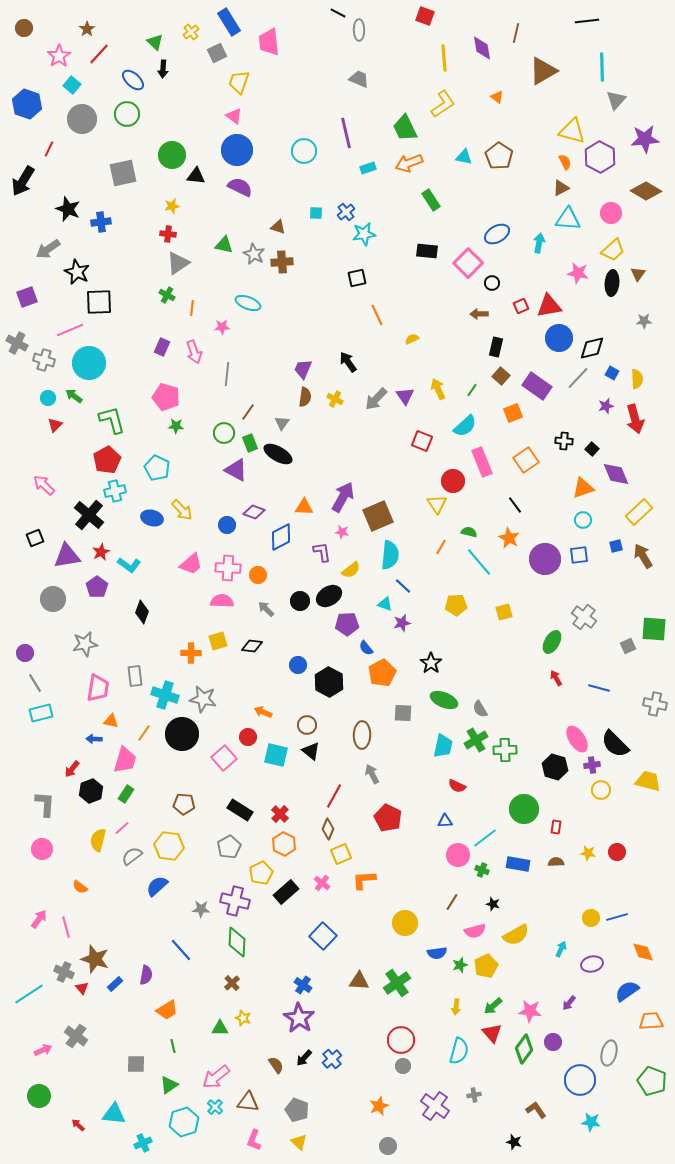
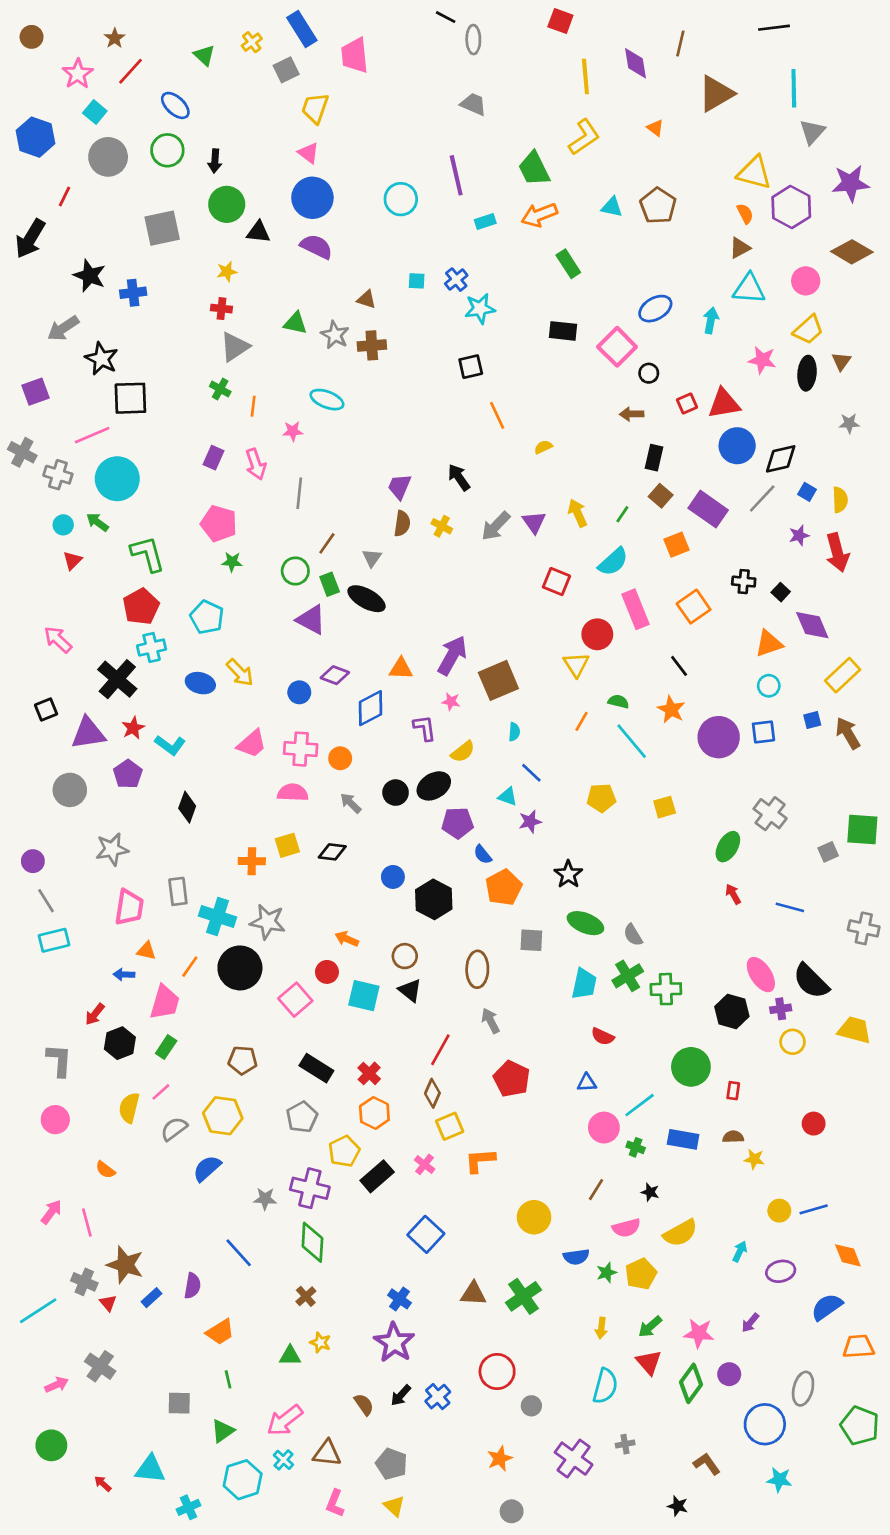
black arrow: (163, 69) -> (215, 161), moved
cyan semicircle: (390, 555) -> (514, 732), size x0.5
yellow star: (588, 853) -> (754, 1159), moved
red circle: (401, 1040) -> (497, 1372), moved

